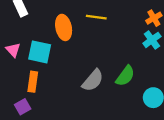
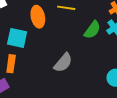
green semicircle: (125, 76) -> (92, 30), moved

